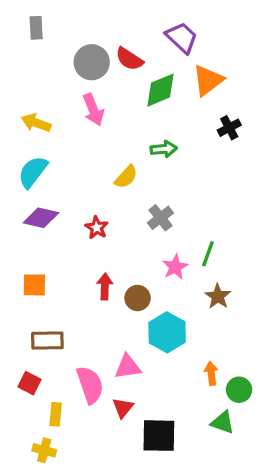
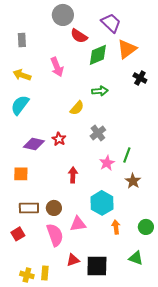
gray rectangle: (36, 28) -> (22, 40), moved
gray circle: (92, 62) -> (63, 15), moved
black cross: (229, 128) -> (140, 78), turned -32
purple diamond: (41, 218) -> (34, 144), moved
red arrow: (105, 287) -> (73, 175), moved
brown circle: (138, 298) -> (54, 208), moved
orange arrow: (211, 373) -> (116, 227), moved
red square: (29, 383) -> (18, 234), turned 32
green circle: (239, 390) -> (146, 227), moved
red triangle: (123, 408) -> (73, 260), moved, turned 32
yellow rectangle: (56, 414) -> (45, 273), moved

